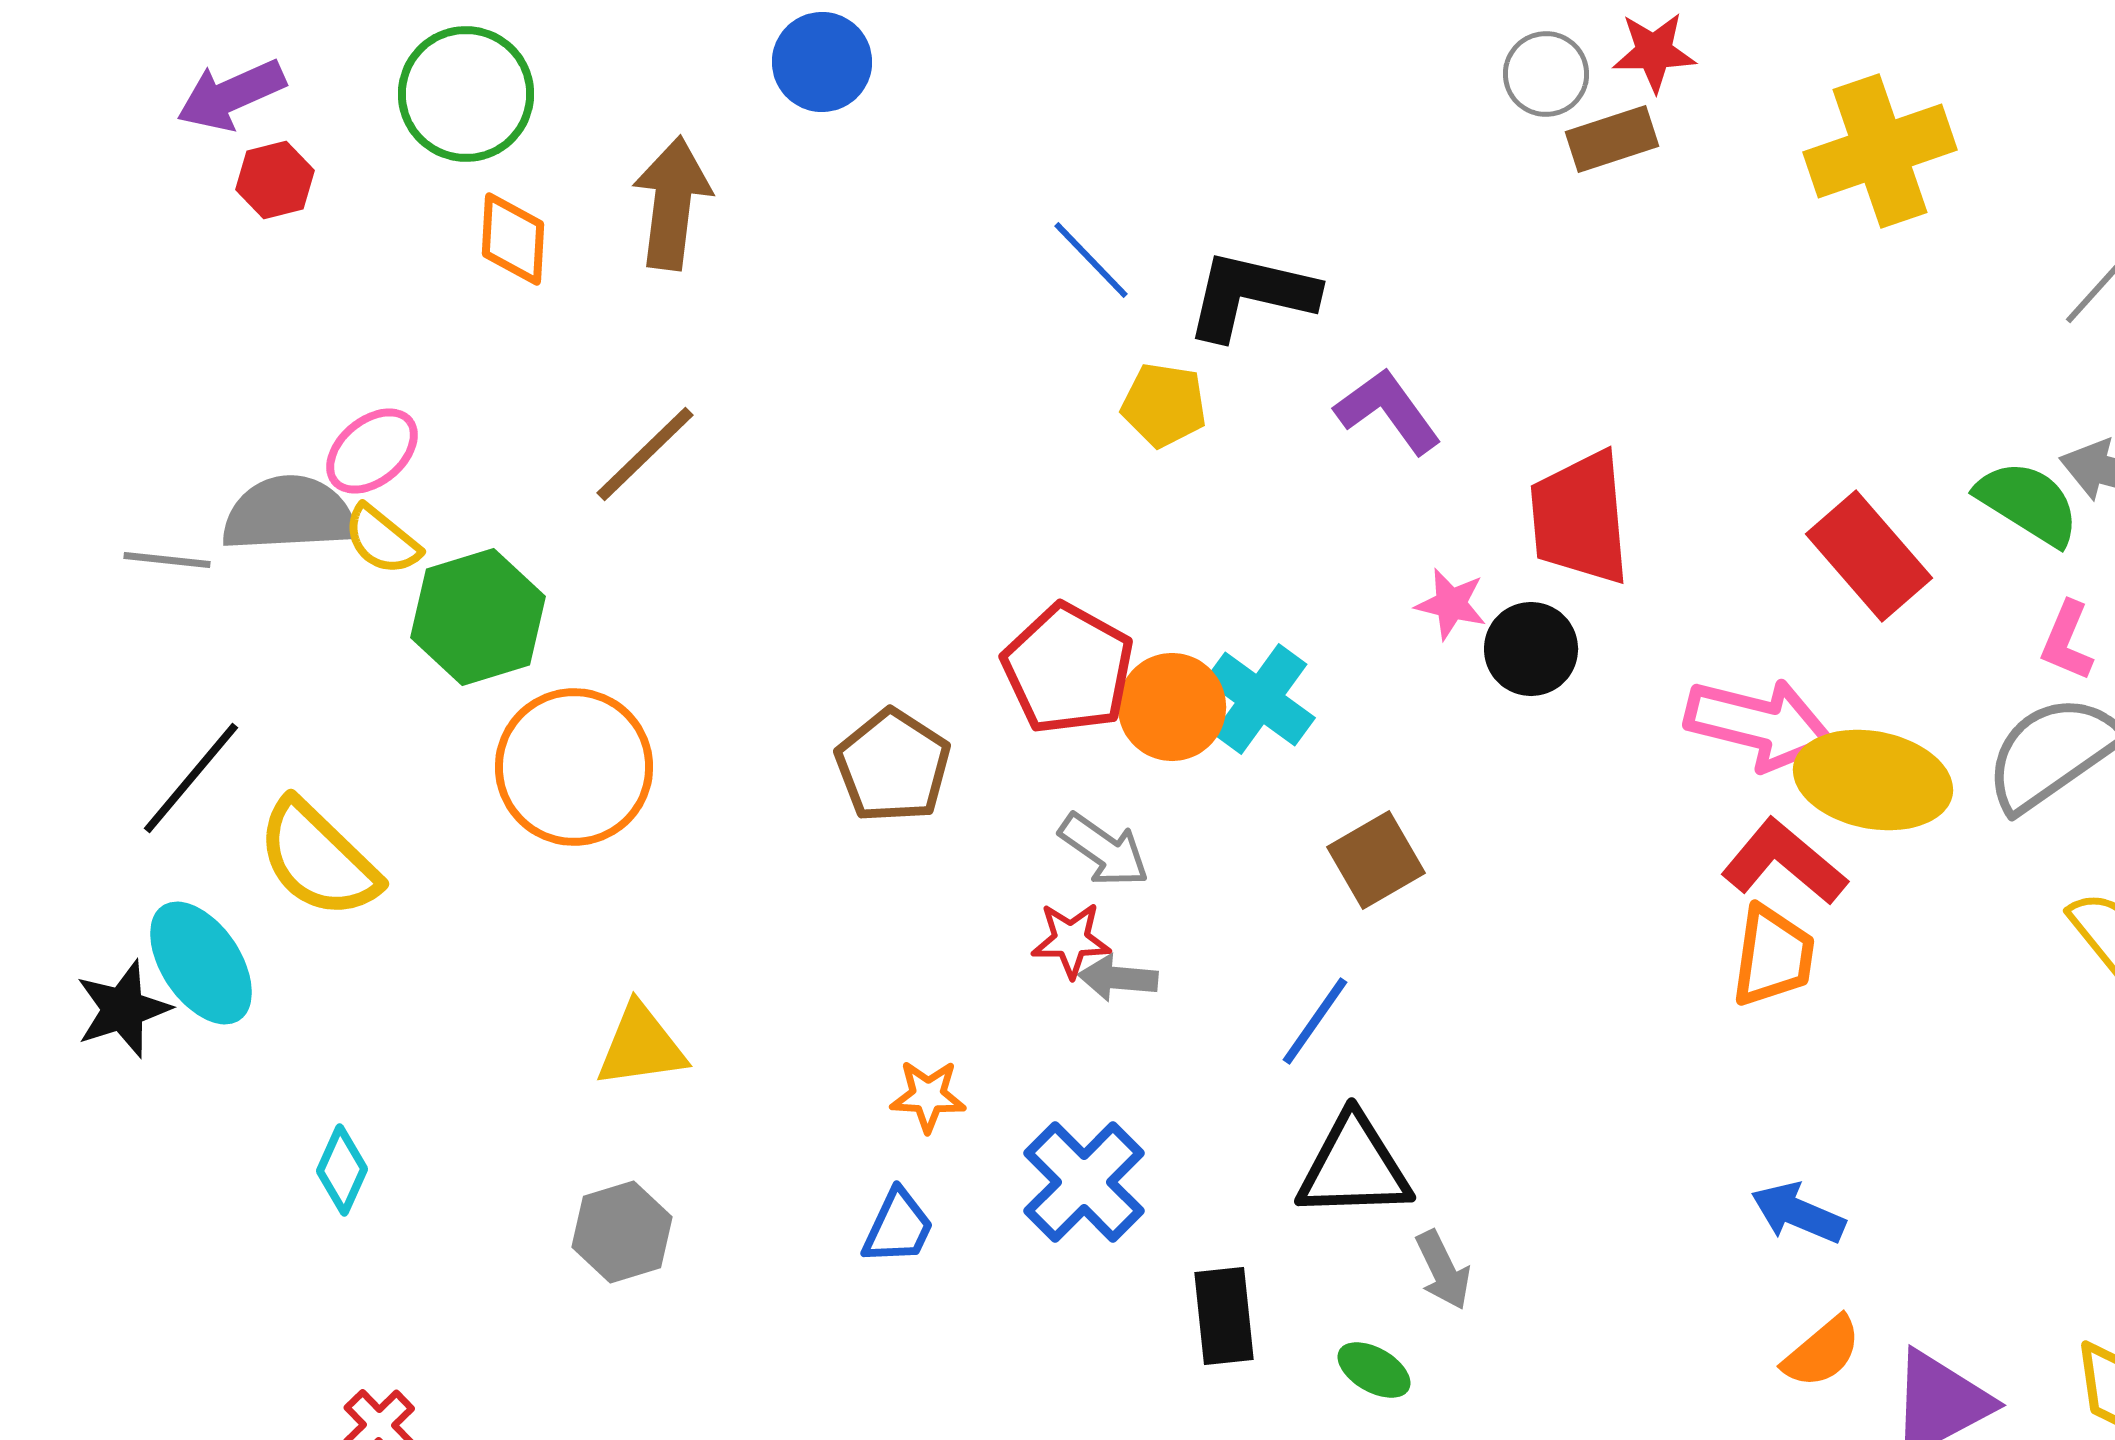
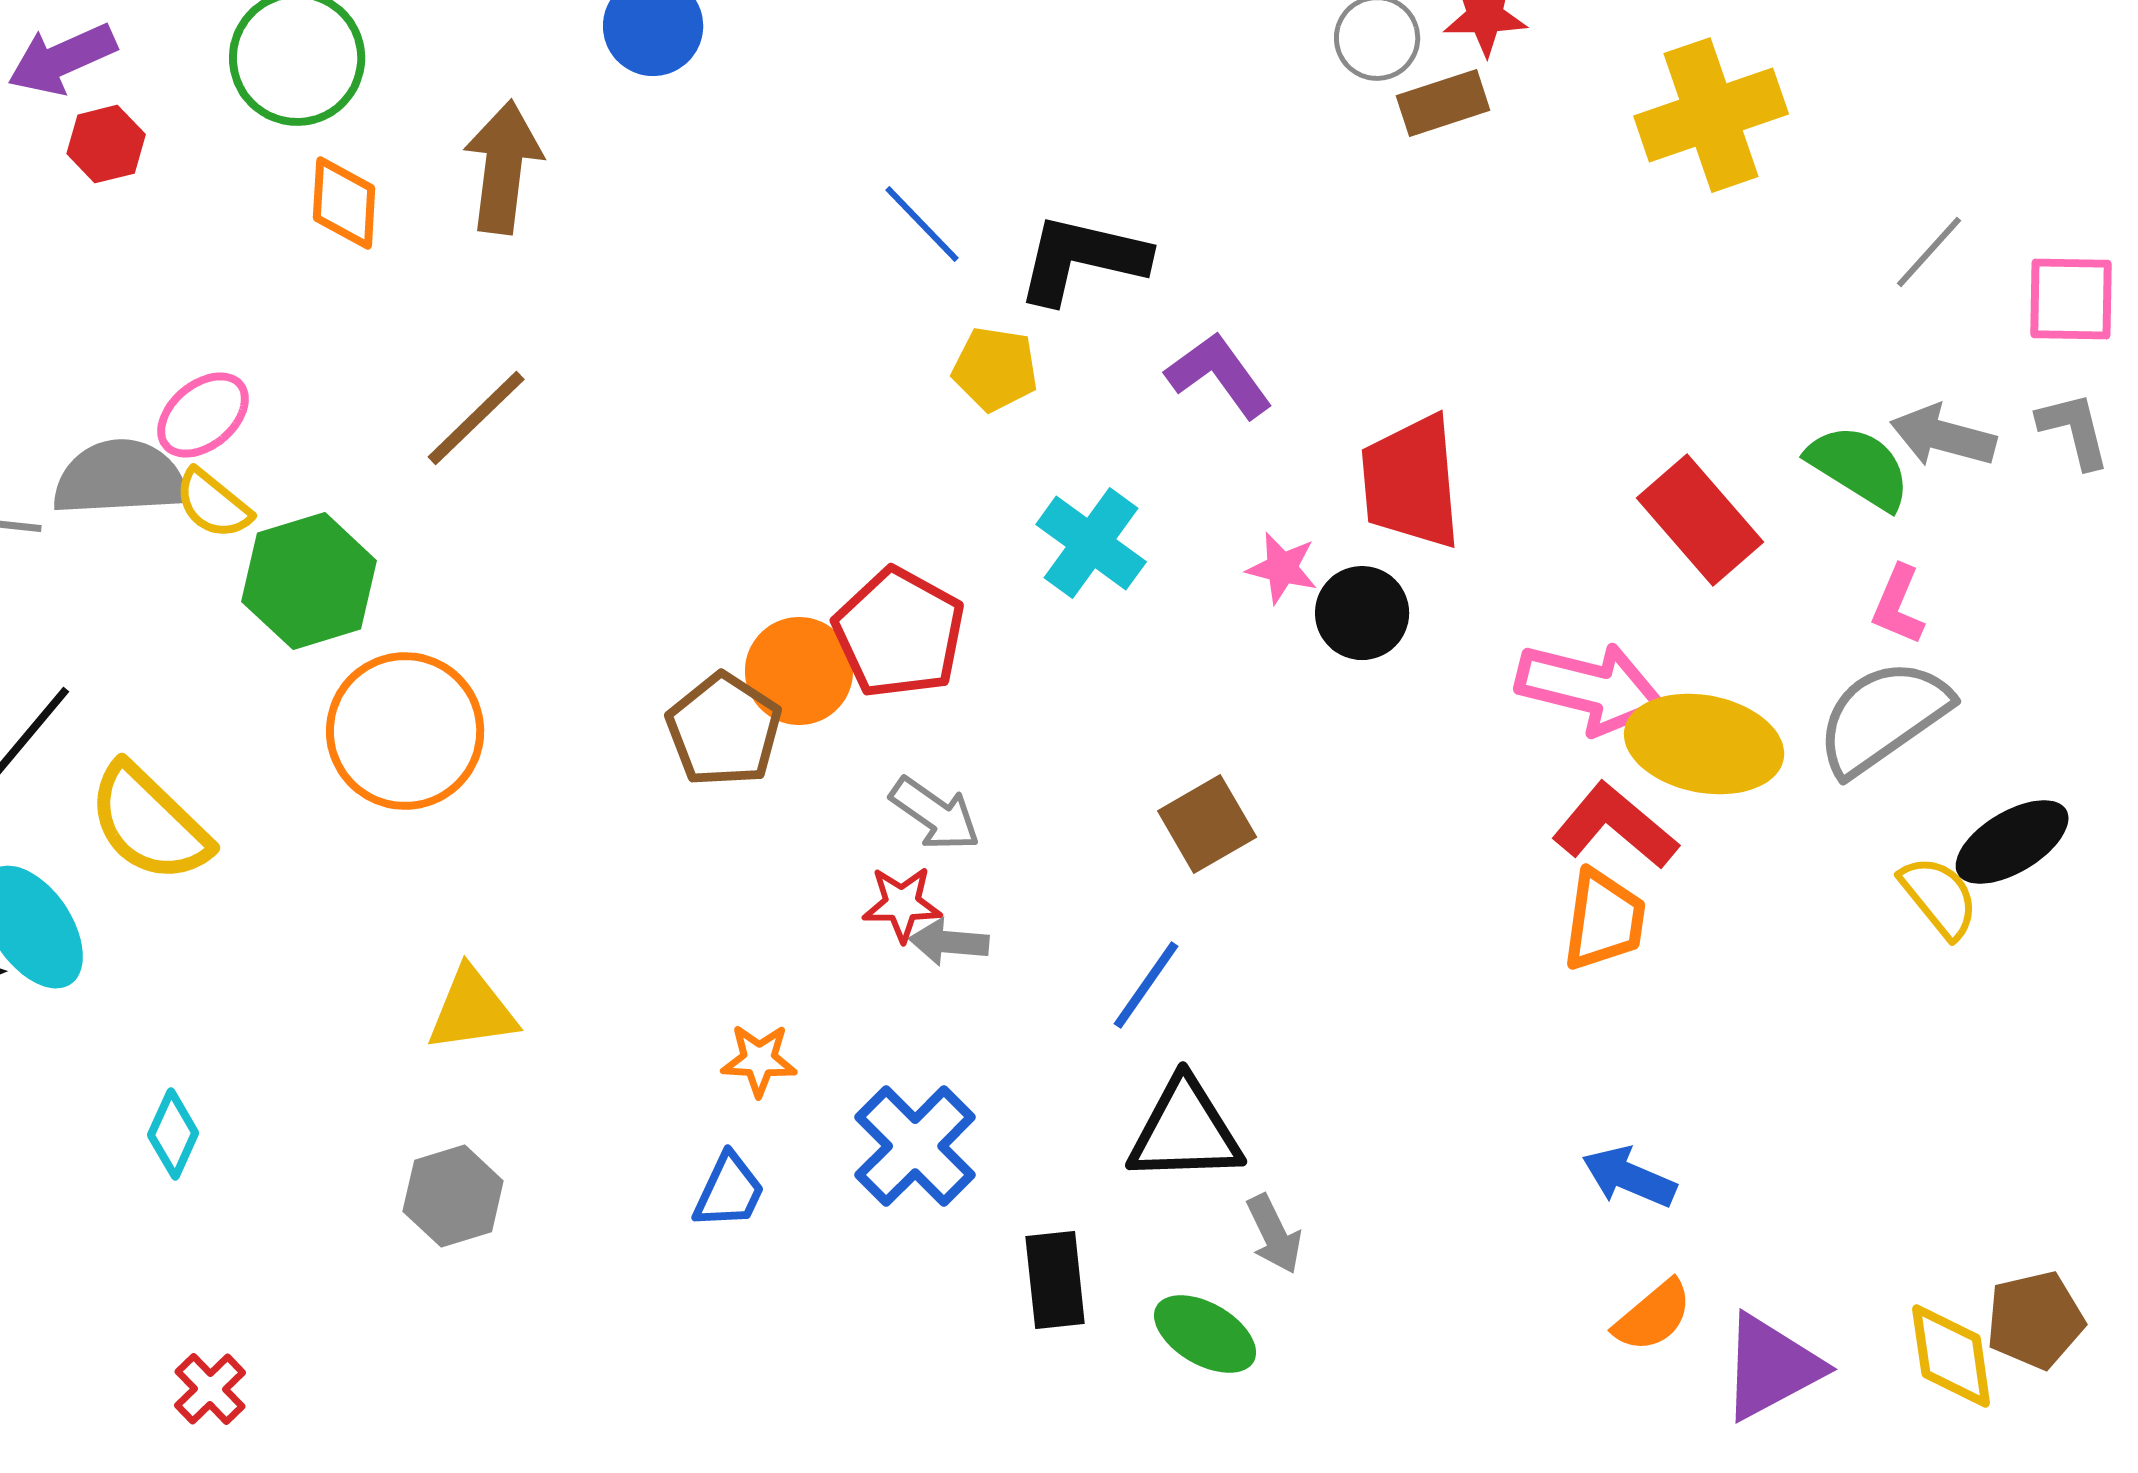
cyan cross: (1260, 699) -> (1091, 543), moved
orange circle: (1172, 707) -> (799, 671), moved
green ellipse: (1374, 1370) -> (1205, 1334), size x1.4

